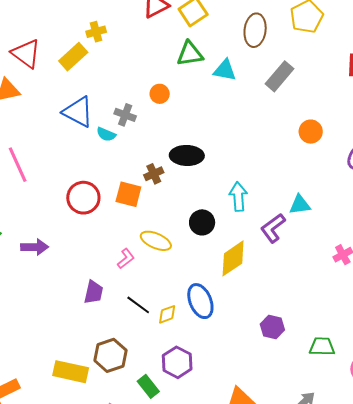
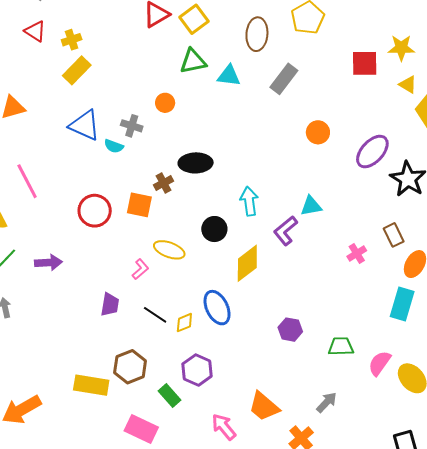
yellow cross: (96, 32) -> (72, 40), moved
red triangle: (26, 54) -> (35, 31), moved, size x0.7

